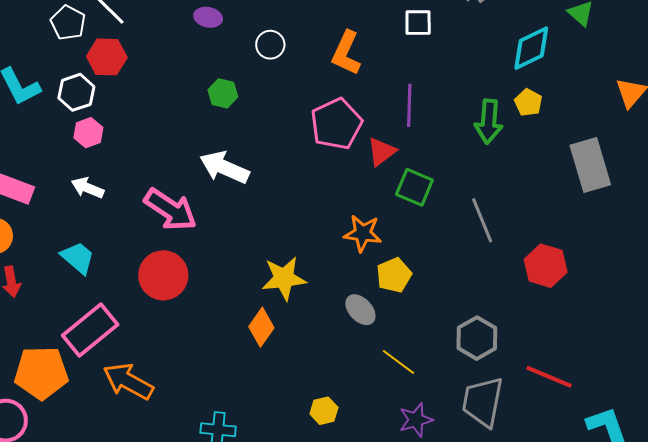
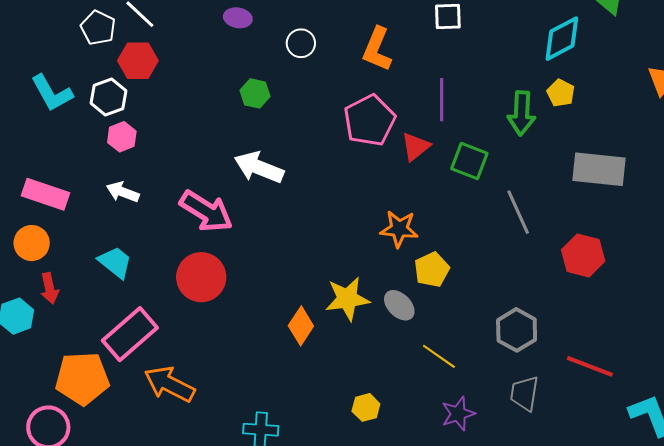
gray rectangle: (590, 165) -> (599, 169), moved, turned -66
green square: (414, 187) -> (469, 161), moved
yellow star: (284, 278) -> (347, 299), moved
gray trapezoid: (483, 402) -> (524, 394), size x0.7

